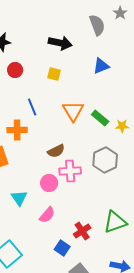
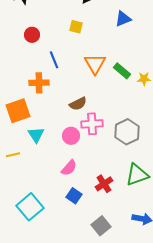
red circle: (15, 70) -> (32, 35), moved
gray hexagon: (105, 160) -> (127, 132), moved
cyan triangle: (19, 198) -> (36, 135), moved
blue square: (62, 248) -> (74, 196), moved

